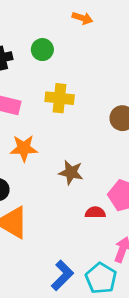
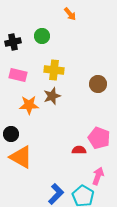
orange arrow: (82, 18) -> (70, 14), turned 32
brown star: (71, 172) -> (52, 96), moved, turned -30

